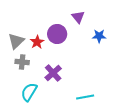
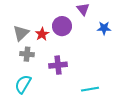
purple cross: (53, 73) -> (58, 65), turned 36
cyan semicircle: (29, 92) -> (23, 84), moved

